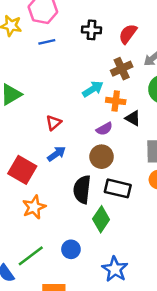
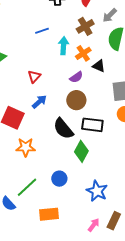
blue line: (47, 42) -> (42, 31), moved
cyan arrow: (93, 89) -> (63, 46), turned -48
orange cross: (116, 101) -> (83, 53), turned -35
black semicircle: (82, 189) -> (63, 129), turned -40
orange star: (34, 207) -> (26, 147), turned 30

